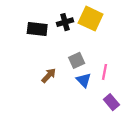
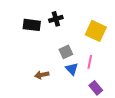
yellow square: (91, 19) -> (96, 31), moved
brown arrow: (49, 75) -> (42, 75), moved, turned -144

